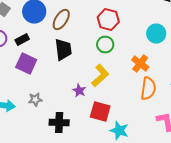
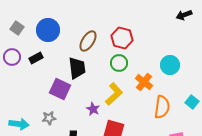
brown ellipse: (61, 20) -> (88, 41), moved
cyan circle: (156, 34) -> (170, 65), moved
purple square: (26, 64) -> (60, 89), moved
orange cross: (140, 64) -> (144, 82), moved

